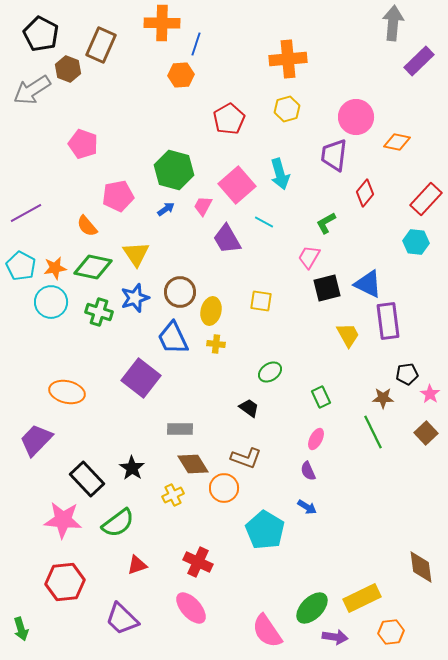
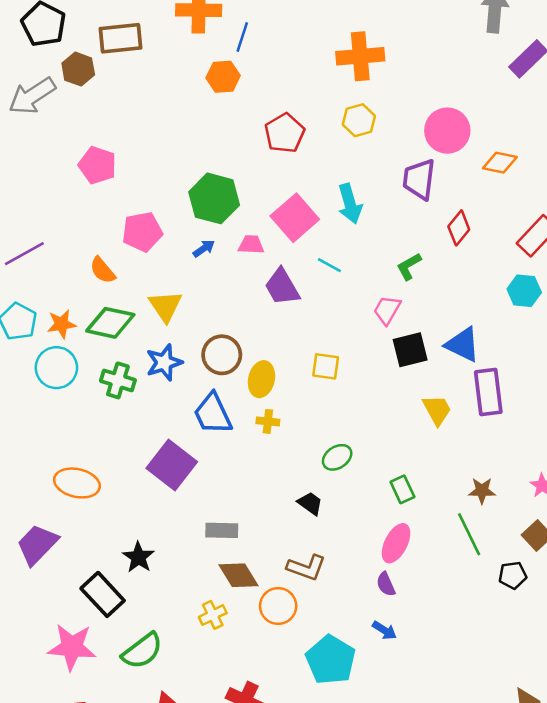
brown rectangle: (101, 45) -> (121, 38), turned 60
pink trapezoid: (203, 206) -> (251, 245), turned 65
black pentagon: (407, 374) -> (513, 575), moved
pink ellipse: (316, 439) -> (396, 543), size x1.4
black star: (132, 468) -> (138, 557), moved

